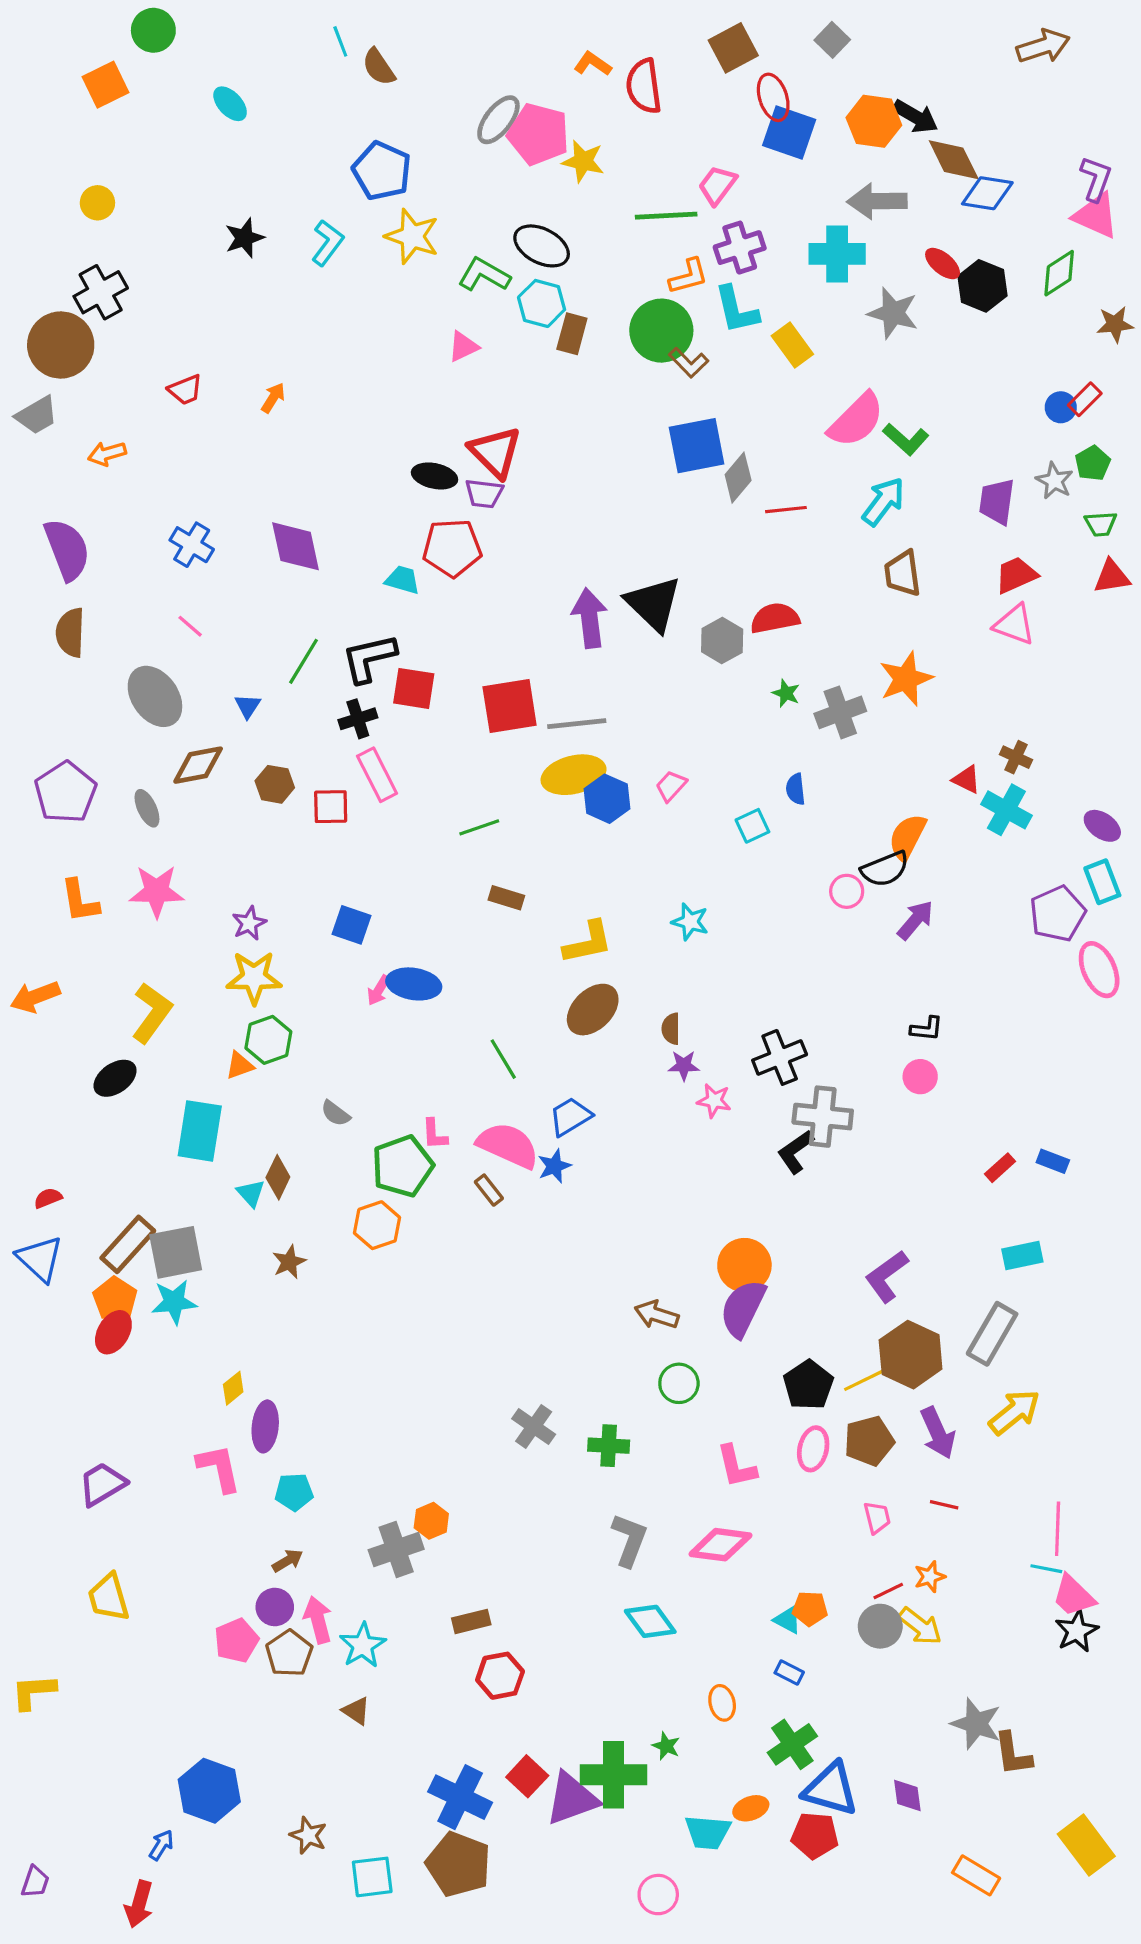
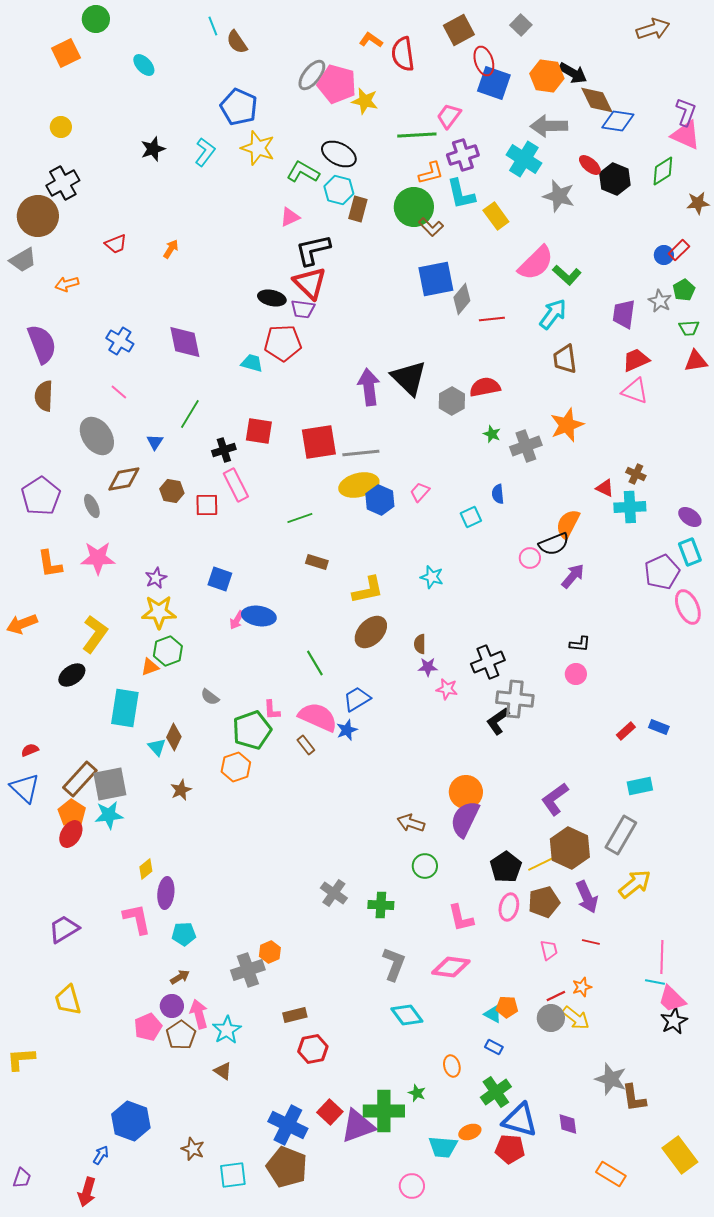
cyan cross: (837, 254) -> (524, 159), turned 32
black L-shape: (369, 658) -> (313, 250), moved
cyan cross: (1006, 810) -> (630, 507), turned -32

